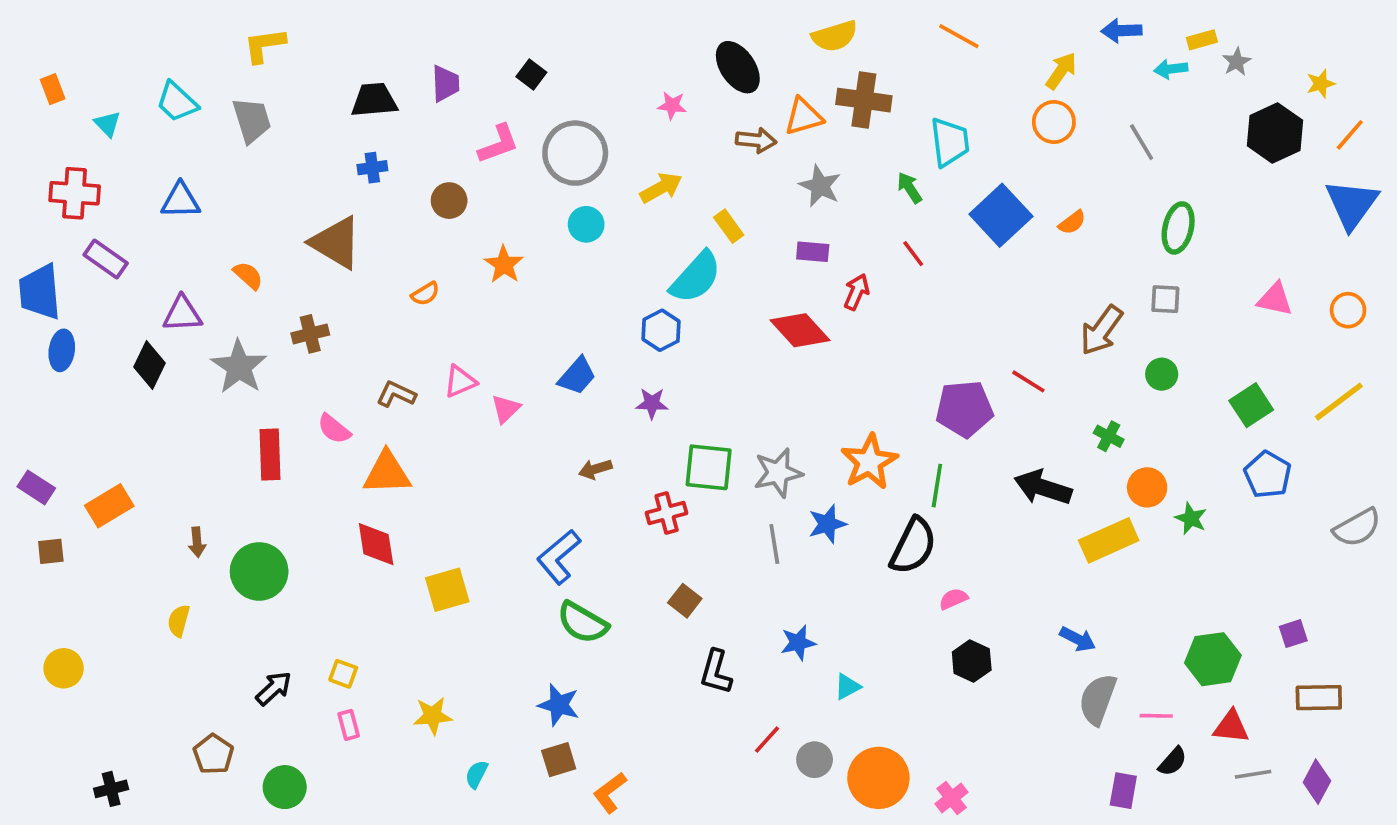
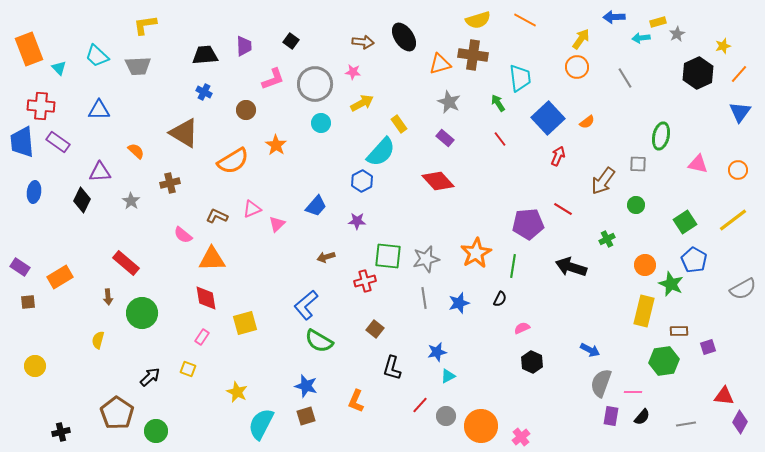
yellow semicircle: (835, 36) -> (478, 20), moved
orange rectangle: (53, 89) -> (29, 49), size x2.0
pink star: (672, 106) -> (353, 72), moved
gray trapezoid: (252, 120) -> (138, 66), turned 104
brown arrow: (756, 140) -> (363, 42), moved
blue cross: (372, 168) -> (204, 92), turned 35
blue triangle: (1352, 204) -> (740, 112), size x0.7
green ellipse: (1178, 228) -> (661, 136), moved
purple rectangle: (813, 252) -> (445, 138), turned 36
blue trapezoid: (40, 292) -> (22, 142), moved
red arrow: (857, 292) -> (558, 156), moved
orange semicircle: (425, 294) -> (233, 161), size x2.0
gray star: (239, 367) -> (131, 201), size x0.6
green cross: (1109, 436) -> (607, 239), turned 35
red rectangle: (270, 455) -> (126, 263), moved, turned -48
orange circle: (1147, 487) -> (645, 265), moved
green star: (1191, 518) -> (671, 284), moved, size x1.4
blue star: (827, 524) -> (459, 303), moved
yellow rectangle: (1109, 540) -> (644, 311), moved, turned -52
black semicircle: (913, 546) -> (500, 299), size x0.5
cyan triangle: (847, 687) -> (448, 376), moved
brown rectangle: (1319, 698) -> (679, 331), moved, size x0.7
yellow star: (433, 716) -> (237, 392), turned 30
pink rectangle: (349, 725) -> (202, 337), moved, turned 49
red triangle: (1231, 727) -> (724, 396), moved
brown pentagon: (213, 754) -> (117, 413), size x1.5
cyan semicircle: (477, 774) -> (261, 424), size x2.0
purple diamond: (1317, 782) -> (740, 422), moved
purple rectangle: (1123, 791) -> (611, 416), moved
orange L-shape: (610, 793) -> (356, 401), moved, turned -30

